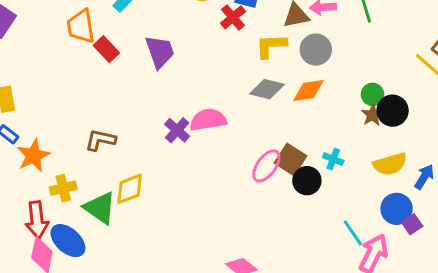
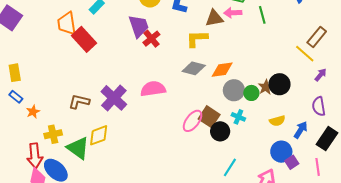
red cross: (233, 17) -> (151, 39), moved
red rectangle: (106, 49) -> (84, 39), size x1.4
gray circle: (316, 50) -> (234, 90), moved
purple trapezoid: (160, 52) -> (139, 26), moved
green circle: (372, 94) -> (251, 93), moved
purple cross: (177, 130) -> (114, 98), moved, size x1.5
orange star: (33, 156) -> (33, 112), size x0.6
yellow semicircle: (390, 164) -> (277, 121), size x0.7
cyan line: (353, 233) -> (230, 167), moved, turned 66

